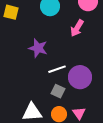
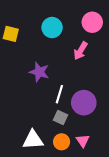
white line: (57, 69) -> (59, 94), turned -54

